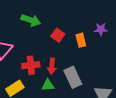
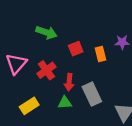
red square: (58, 35) -> (76, 49), turned 32
red cross: (31, 65) -> (46, 70), moved, turned -30

